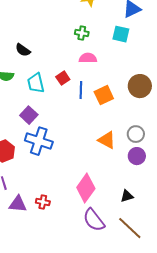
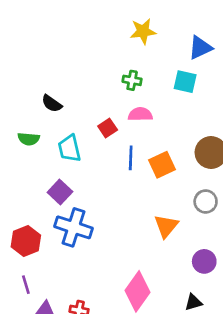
red square: (63, 78) -> (108, 128), moved
gray circle: (136, 134) -> (206, 202), moved
orange triangle: (107, 140) -> (166, 226), turned 42
purple circle: (137, 156) -> (204, 261), moved

